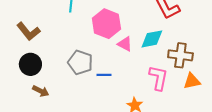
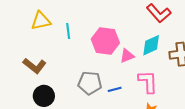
pink triangle: (125, 44) -> (127, 56), turned -35
pink L-shape: (158, 78) -> (148, 82), moved

